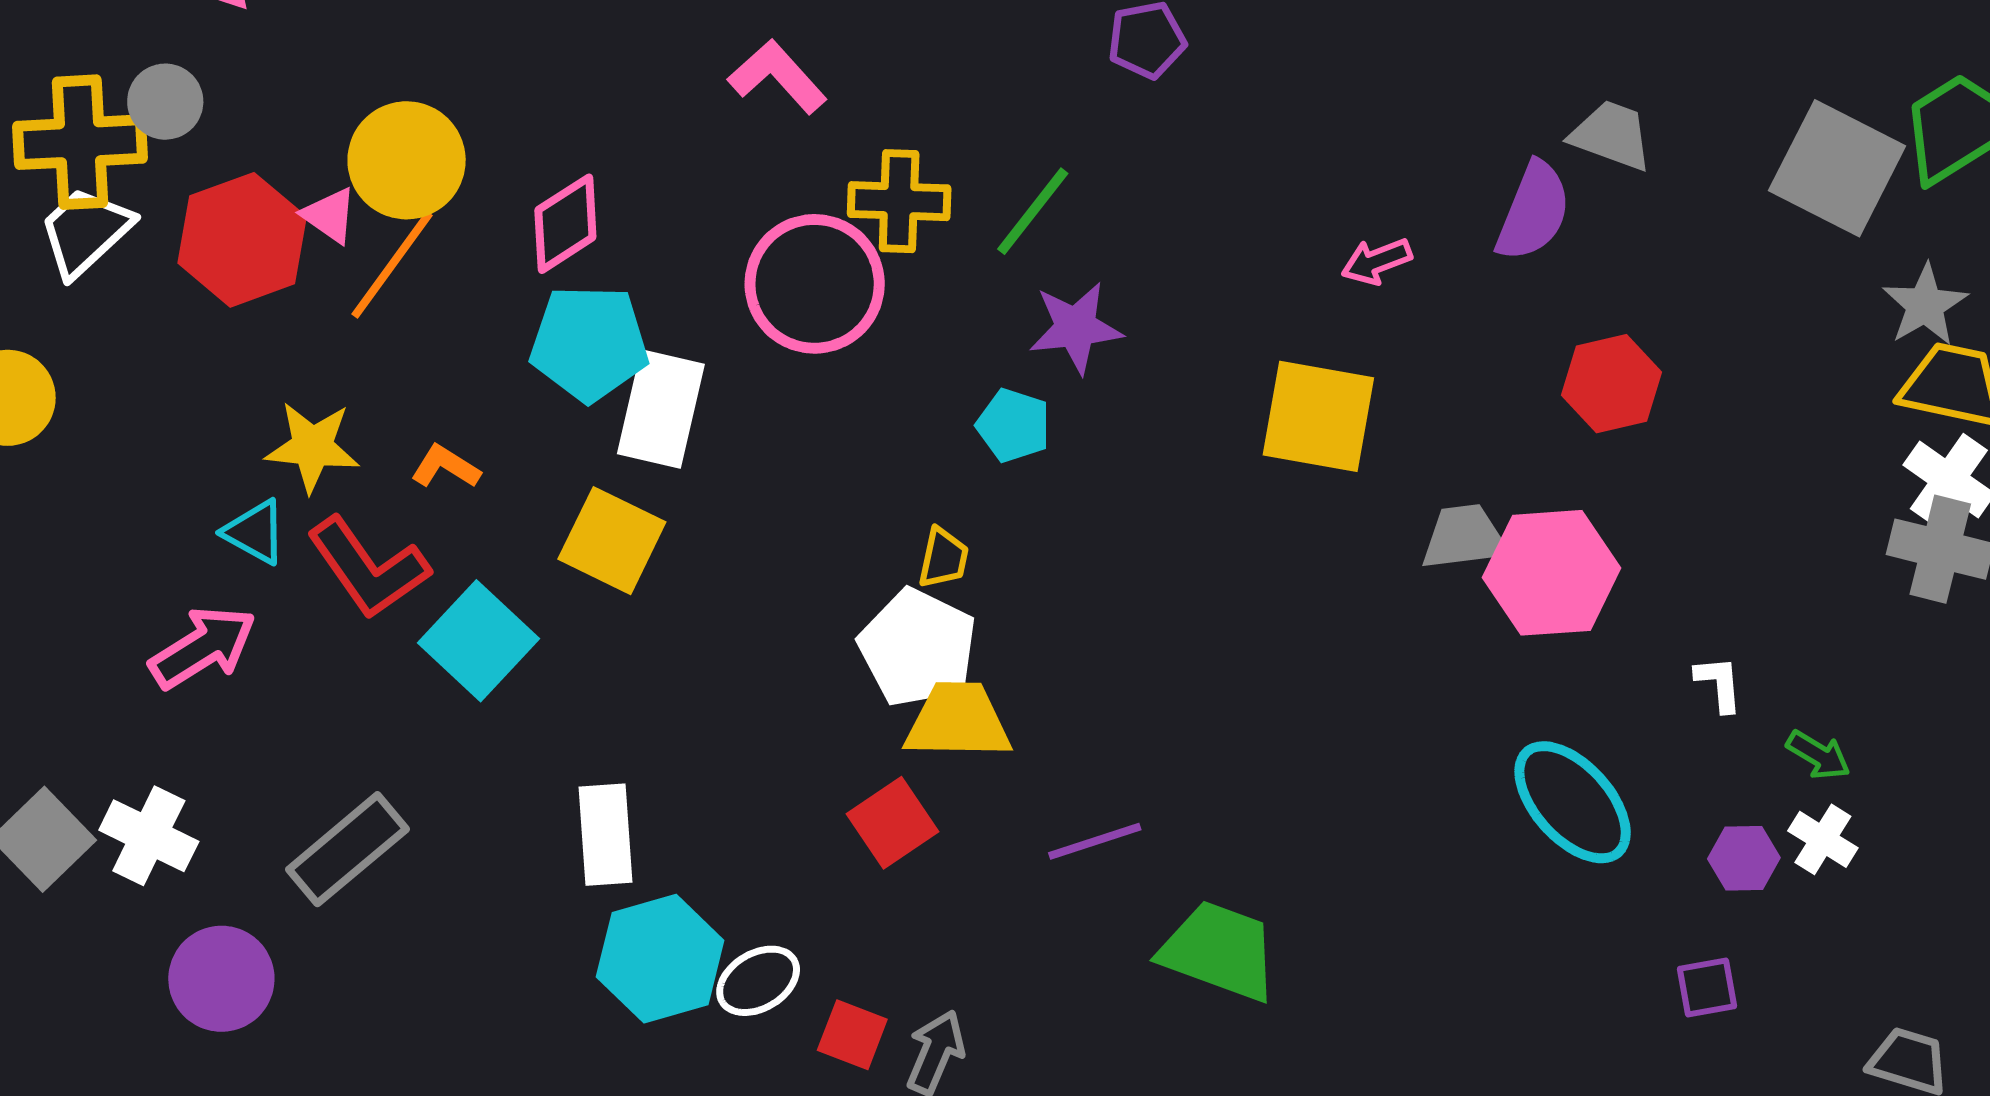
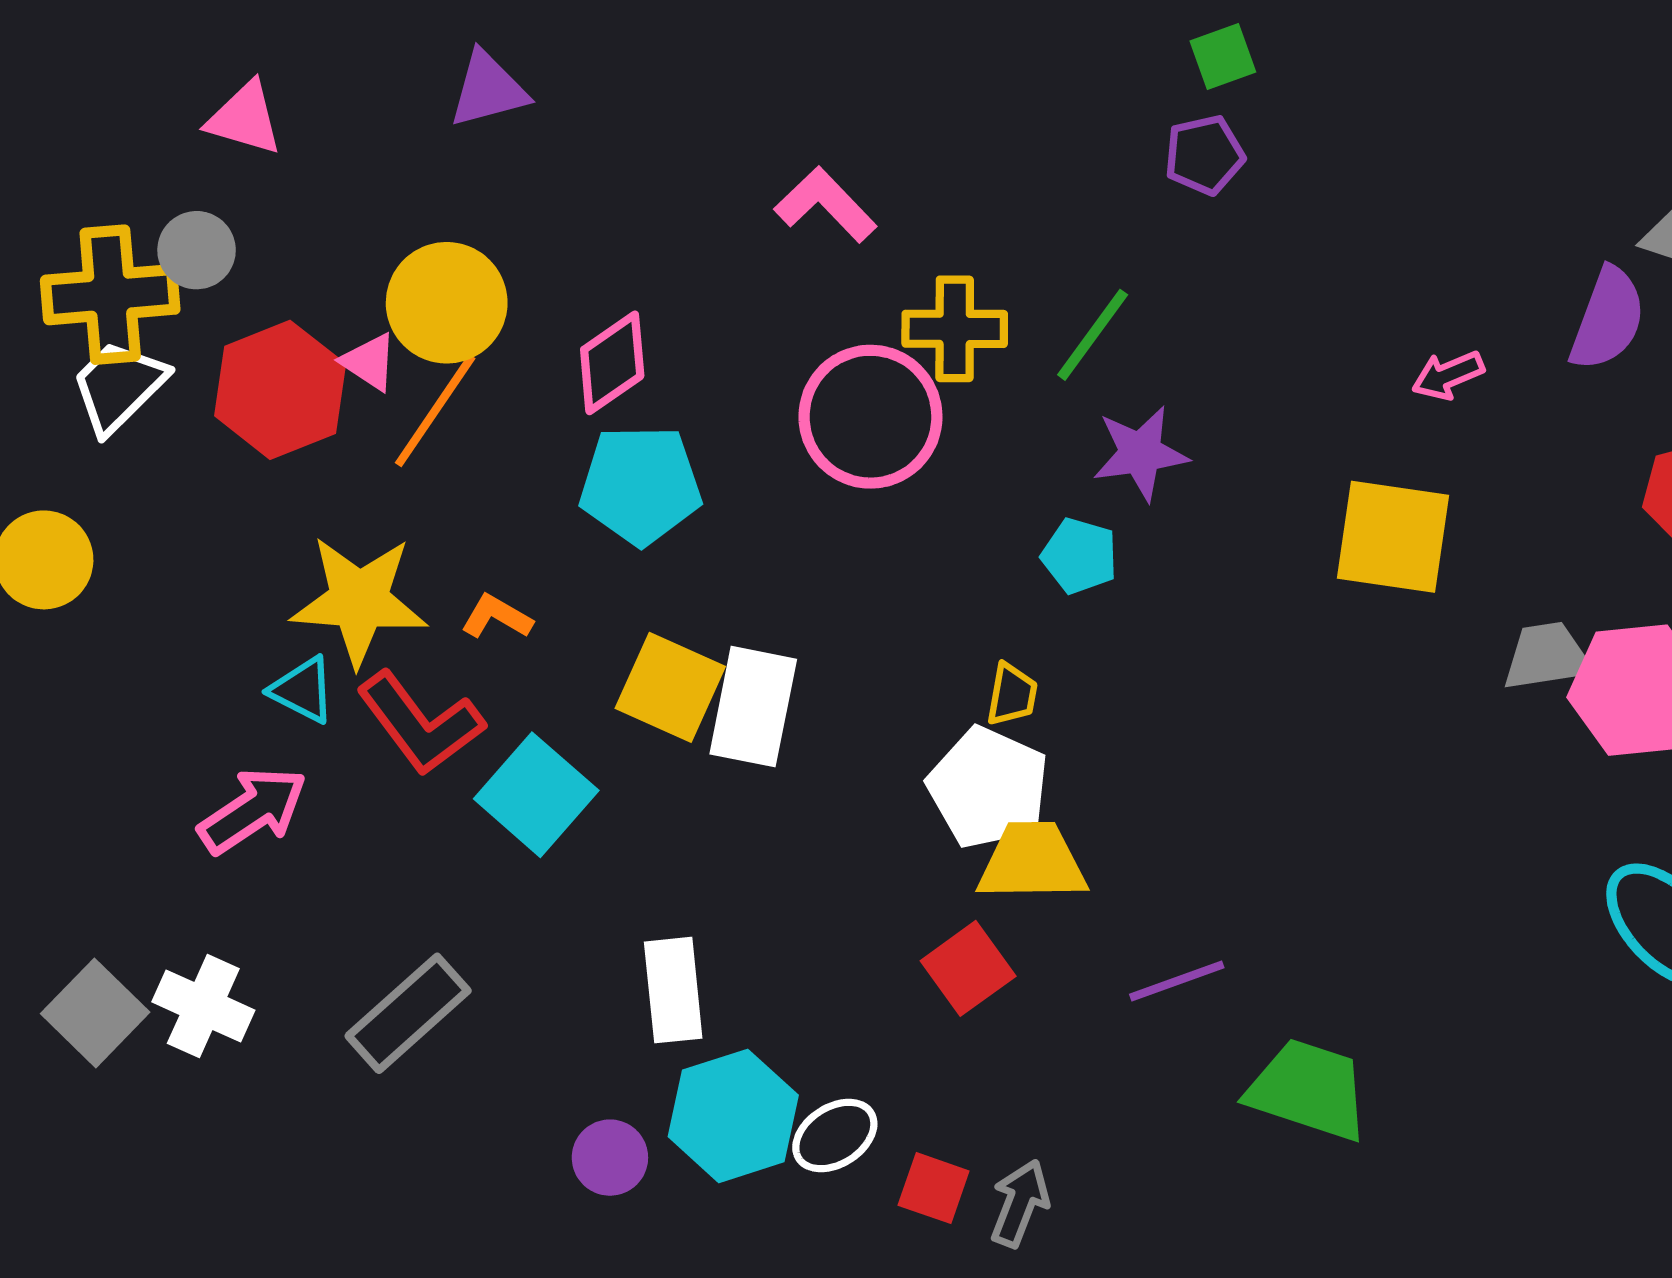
white rectangle: (661, 409) -> (753, 707), moved
yellow star: (312, 447) -> (359, 601), size x1.4
purple circle: (221, 979) -> (610, 1158), moved, size x0.7

